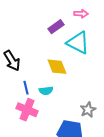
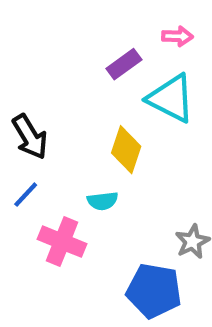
yellow diamond: (57, 67) -> (126, 150), turned 40
blue line: (26, 88) -> (26, 195), moved, turned 56

